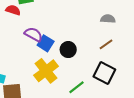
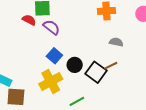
purple semicircle: (33, 34) -> (51, 27), moved
black square: (104, 73) -> (96, 72), moved

